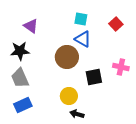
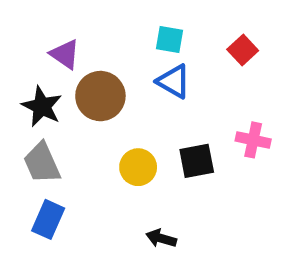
black star: (20, 51) -> (42, 106), turned 30
brown circle: (67, 57) -> (100, 96), moved
yellow circle: (69, 96) -> (138, 167), moved
blue rectangle: (23, 105) -> (48, 219), turned -42

